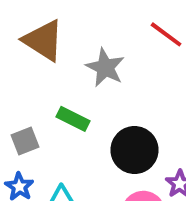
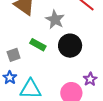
black circle: (135, 150) -> (70, 46), moved

